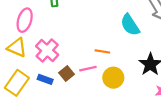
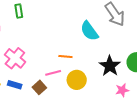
brown square: (66, 73) -> (39, 87), moved

